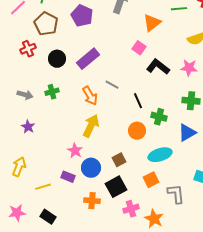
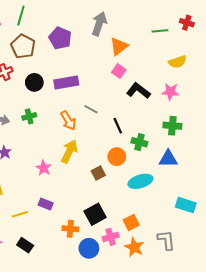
orange triangle: (152, 23) -> (119, 46), moved
purple rectangle: (88, 59) -> (66, 82), turned 30
blue triangle: (187, 133) -> (168, 159), turned 30
pink star: (75, 151) -> (44, 168), moved
brown square: (119, 160) -> (98, 173), moved
blue circle: (91, 168) -> (89, 248), moved
orange square: (151, 180) -> (131, 223), moved
gray L-shape: (176, 194) -> (166, 240), moved

